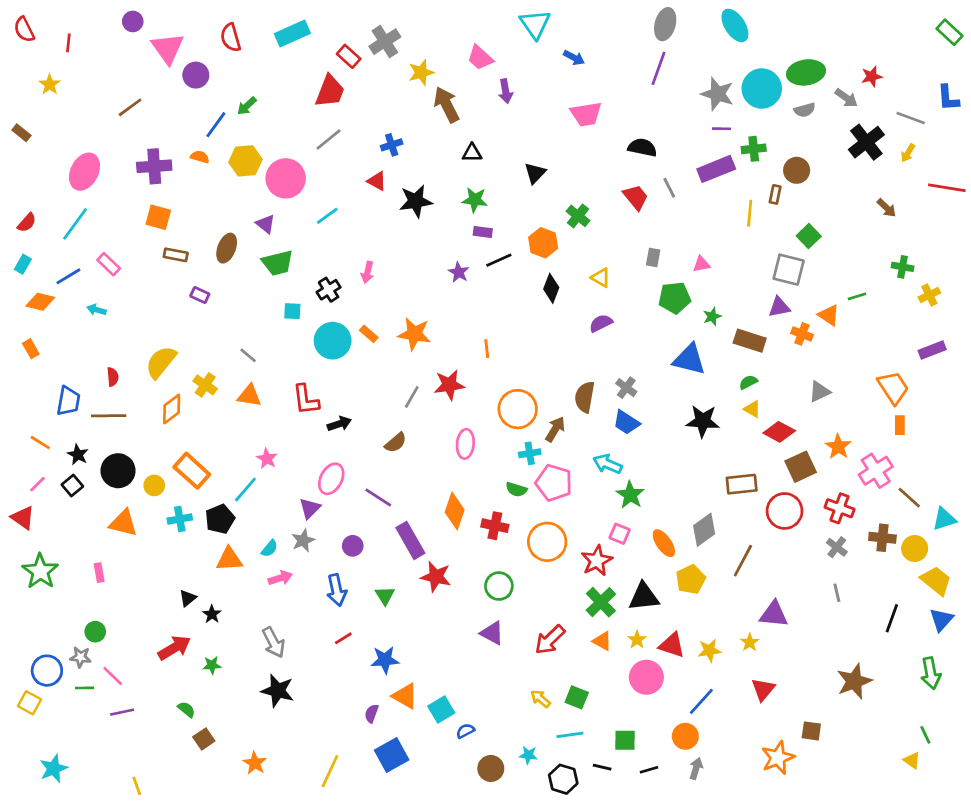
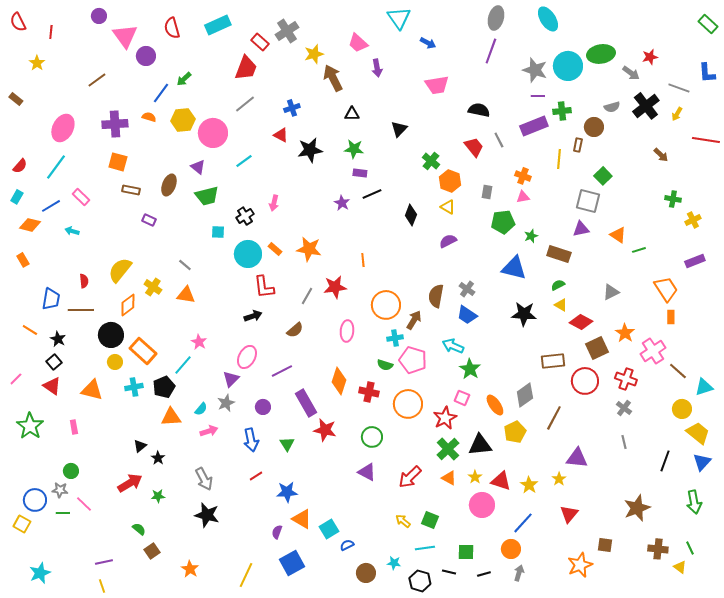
gray semicircle: (805, 110) -> (612, 107), moved
orange hexagon: (543, 243) -> (450, 181), moved
green line: (857, 296) -> (639, 250), moved
orange cross: (802, 334) -> (523, 176), moved
red L-shape: (306, 400) -> (264, 287), moved
black circle: (118, 471) -> (111, 335), moved
pink line: (38, 484) -> (16, 379), moved
purple line: (378, 498) -> (282, 371), turned -60
red triangle: (23, 518) -> (52, 386), moved
brown cross: (882, 538) -> (658, 549), moved
yellow star: (709, 650) -> (529, 485), turned -30
purple line: (122, 712) -> (104, 562), moved

